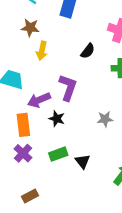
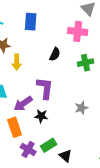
purple cross: (23, 153) -> (28, 149), moved
black triangle: (83, 161) -> (66, 156), moved

